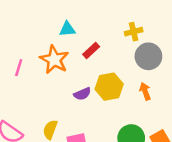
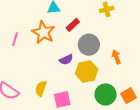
gray circle: (148, 56) -> (89, 45), moved
yellow hexagon: (109, 87) -> (87, 72), moved

